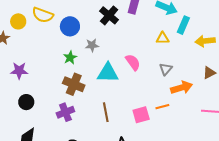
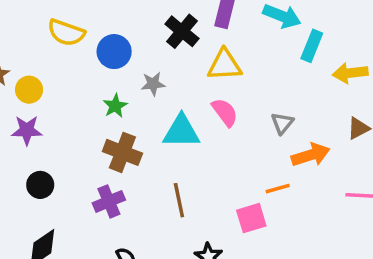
yellow circle: (18, 21) -> (29, 90), moved
yellow triangle: (163, 38) -> (225, 65), moved, size x1.5
pink square: (141, 115) -> (251, 218), moved

